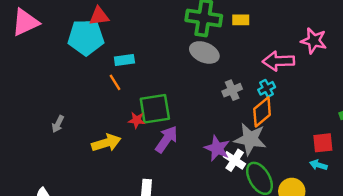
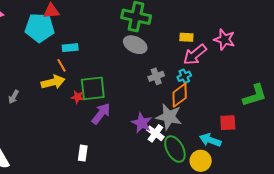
yellow rectangle: (241, 20) -> (186, 37), moved
pink arrow: (278, 61) -> (195, 55), turned -40
yellow arrow: (106, 143) -> (53, 82), moved
cyan arrow: (318, 165) -> (210, 140), moved, size x1.5

